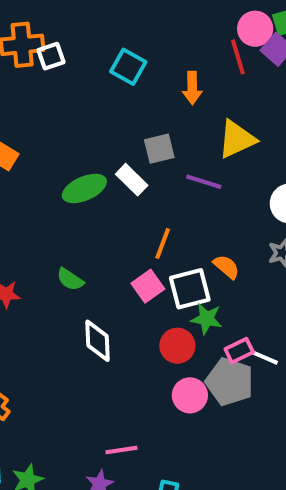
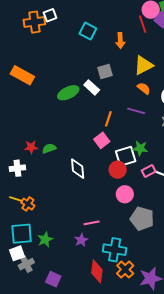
white square: (51, 56) -> (50, 15), moved
purple line: (204, 182) -> (136, 111), moved
orange semicircle: (226, 267) -> (144, 88), moved
green semicircle: (70, 279) -> (49, 148), moved, turned 128
white square: (190, 289) -> (126, 156), moved
green star: (207, 319) -> (140, 148), moved
gray pentagon: (230, 382) -> (142, 219), moved

